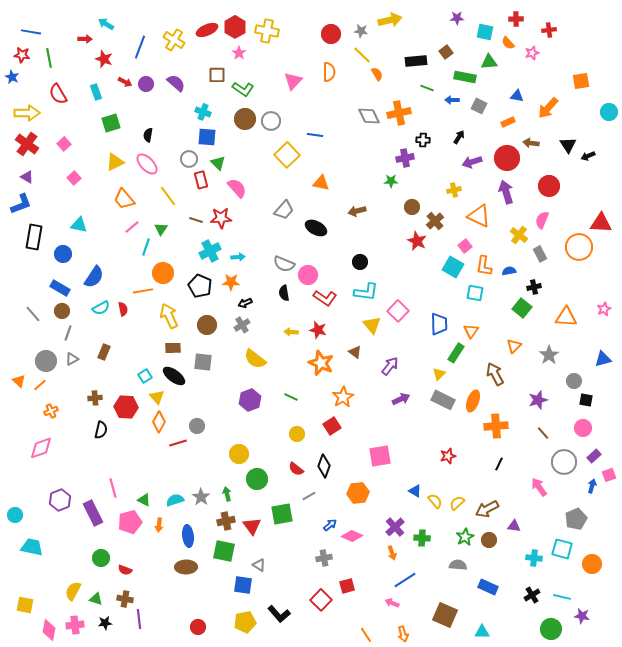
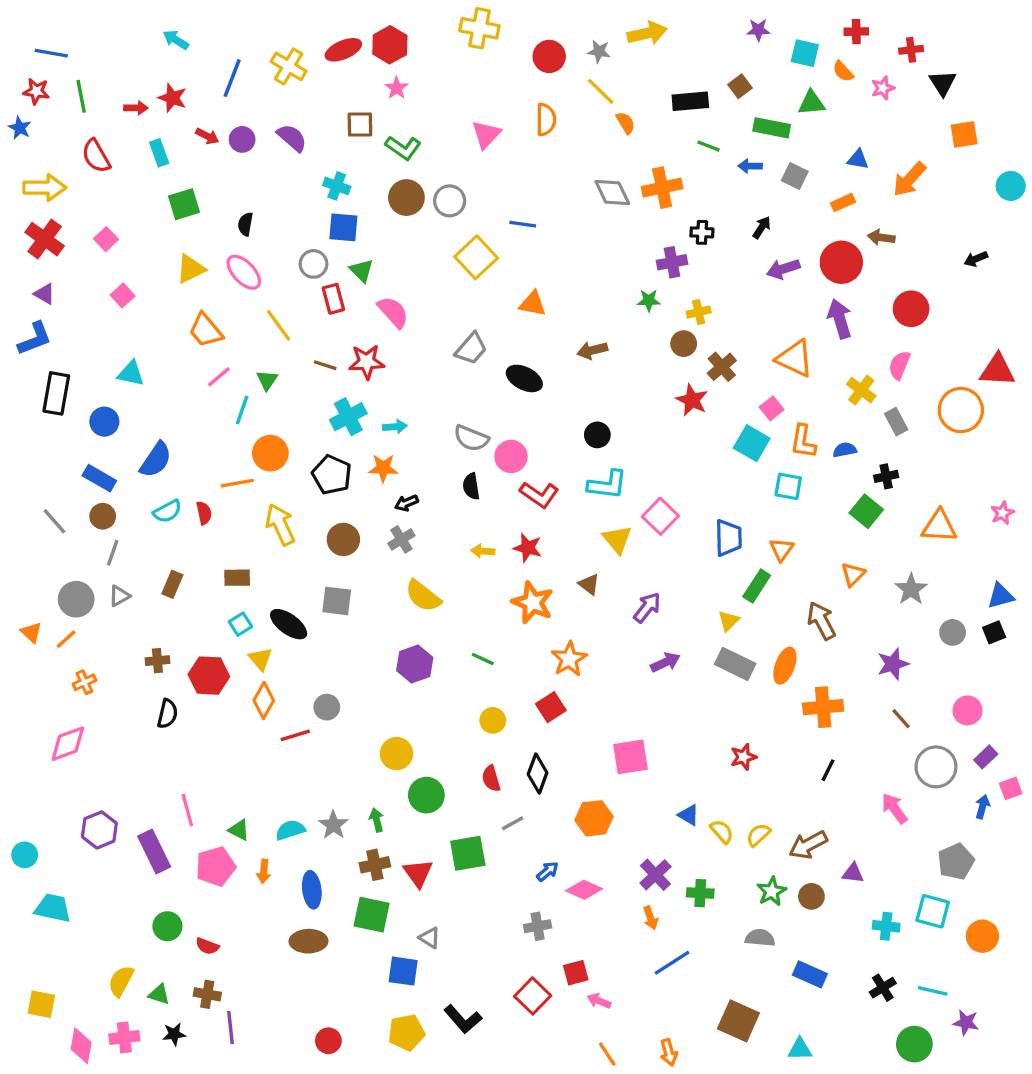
yellow cross: (267, 31) -> (479, 28), moved
red arrow: (85, 39) -> (136, 108), moved
black triangle: (568, 145) -> (943, 83), moved
yellow cross: (454, 190) -> (699, 312), moved
brown rectangle: (173, 348) -> (237, 578), moved
black square: (586, 400) -> (994, 632), moved, turned -32
red semicircle: (296, 469) -> (491, 778), turned 35
pink arrow: (392, 603) -> (599, 1001), moved

